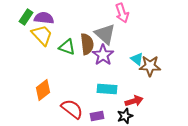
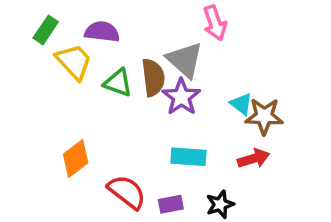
purple semicircle: (44, 18) -> (102, 32), moved
red arrow: (134, 101) -> (254, 159), moved

